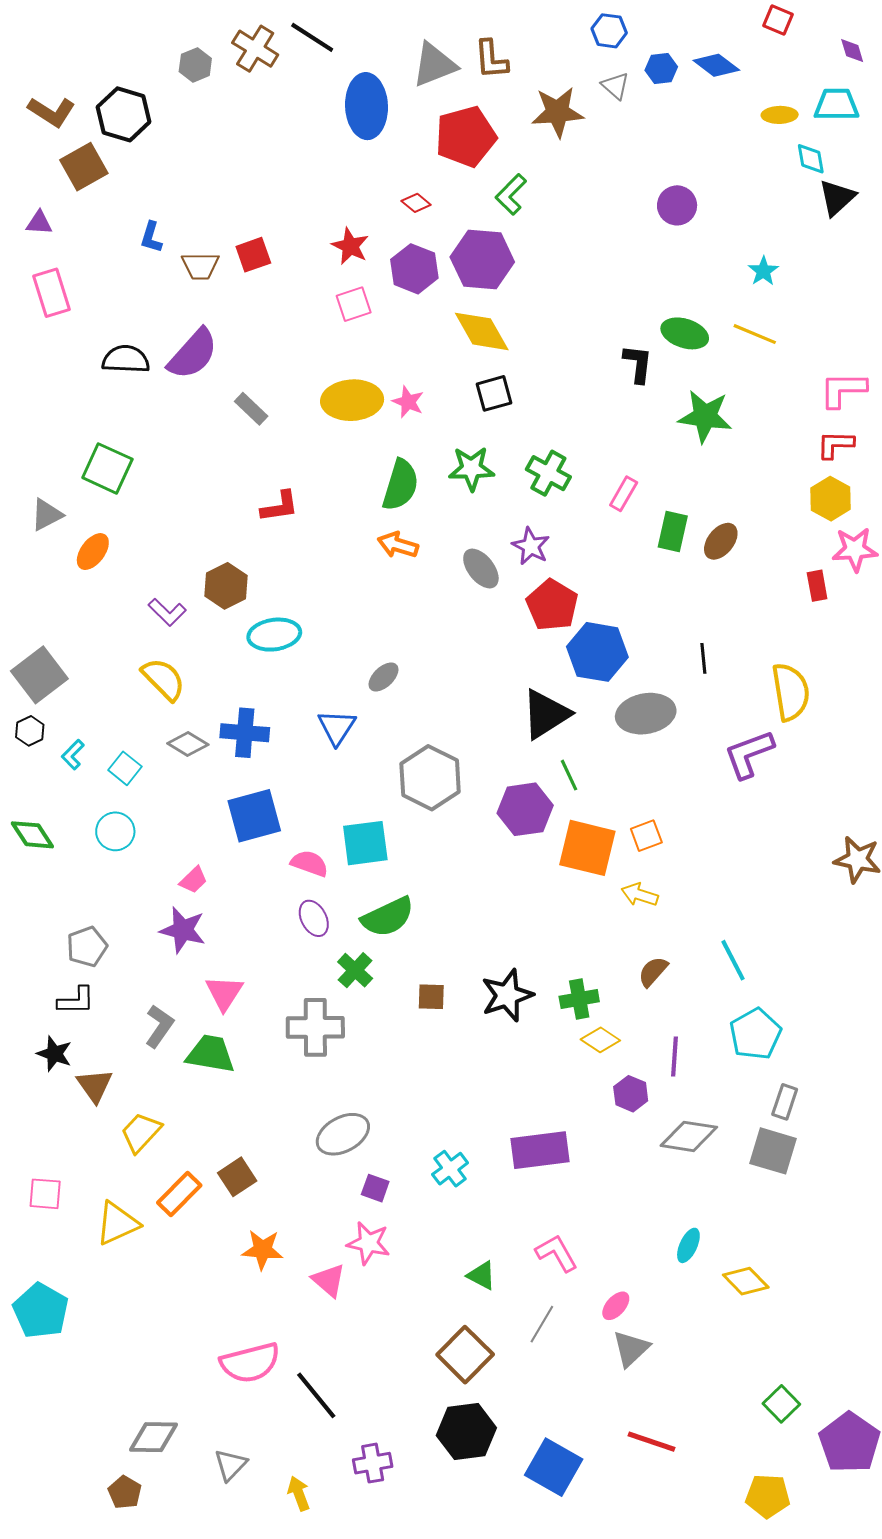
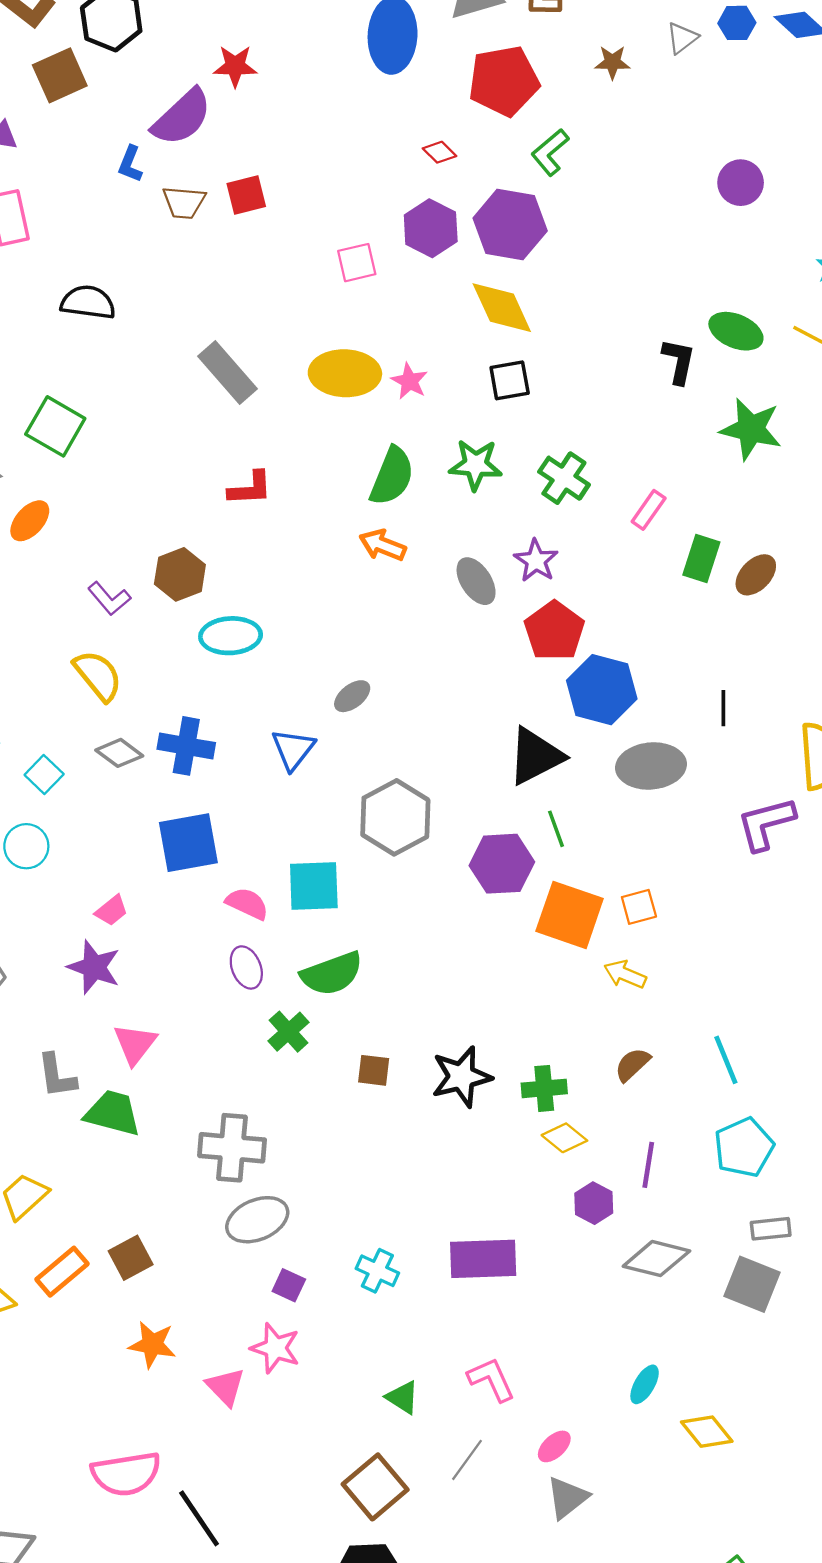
gray triangle: (615, 86) -> (682, 38), turned 36
brown star: (558, 112) -> (612, 62), size x0.6
red star: (350, 246) -> (235, 66), moved, turned -30
purple semicircle: (193, 354) -> (182, 117), moved
gray rectangle: (251, 409) -> (227, 372), size x1.6
gray L-shape: (159, 1026) -> (57, 1076), turned 132
gray cross: (315, 1027) -> (232, 1148), moved
gray rectangle: (785, 1102) -> (771, 1229), turned 60
cyan cross: (450, 1169) -> (377, 1271), turned -33

